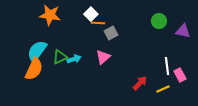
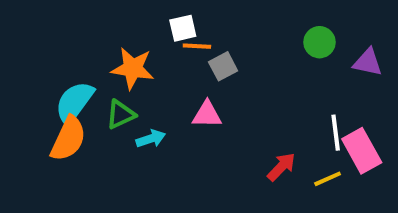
white square: (91, 14) -> (183, 28), turned 32
orange star: (50, 15) -> (133, 68), moved
pink triangle: (103, 57) -> (207, 115), turned 42
cyan arrow: (74, 59) -> (151, 139), moved
pink rectangle: (180, 75) -> (362, 151), size x1.5

